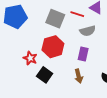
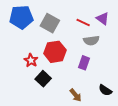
gray square: (55, 19) -> (50, 23), moved
brown arrow: (79, 76) -> (76, 95), moved, turned -32

